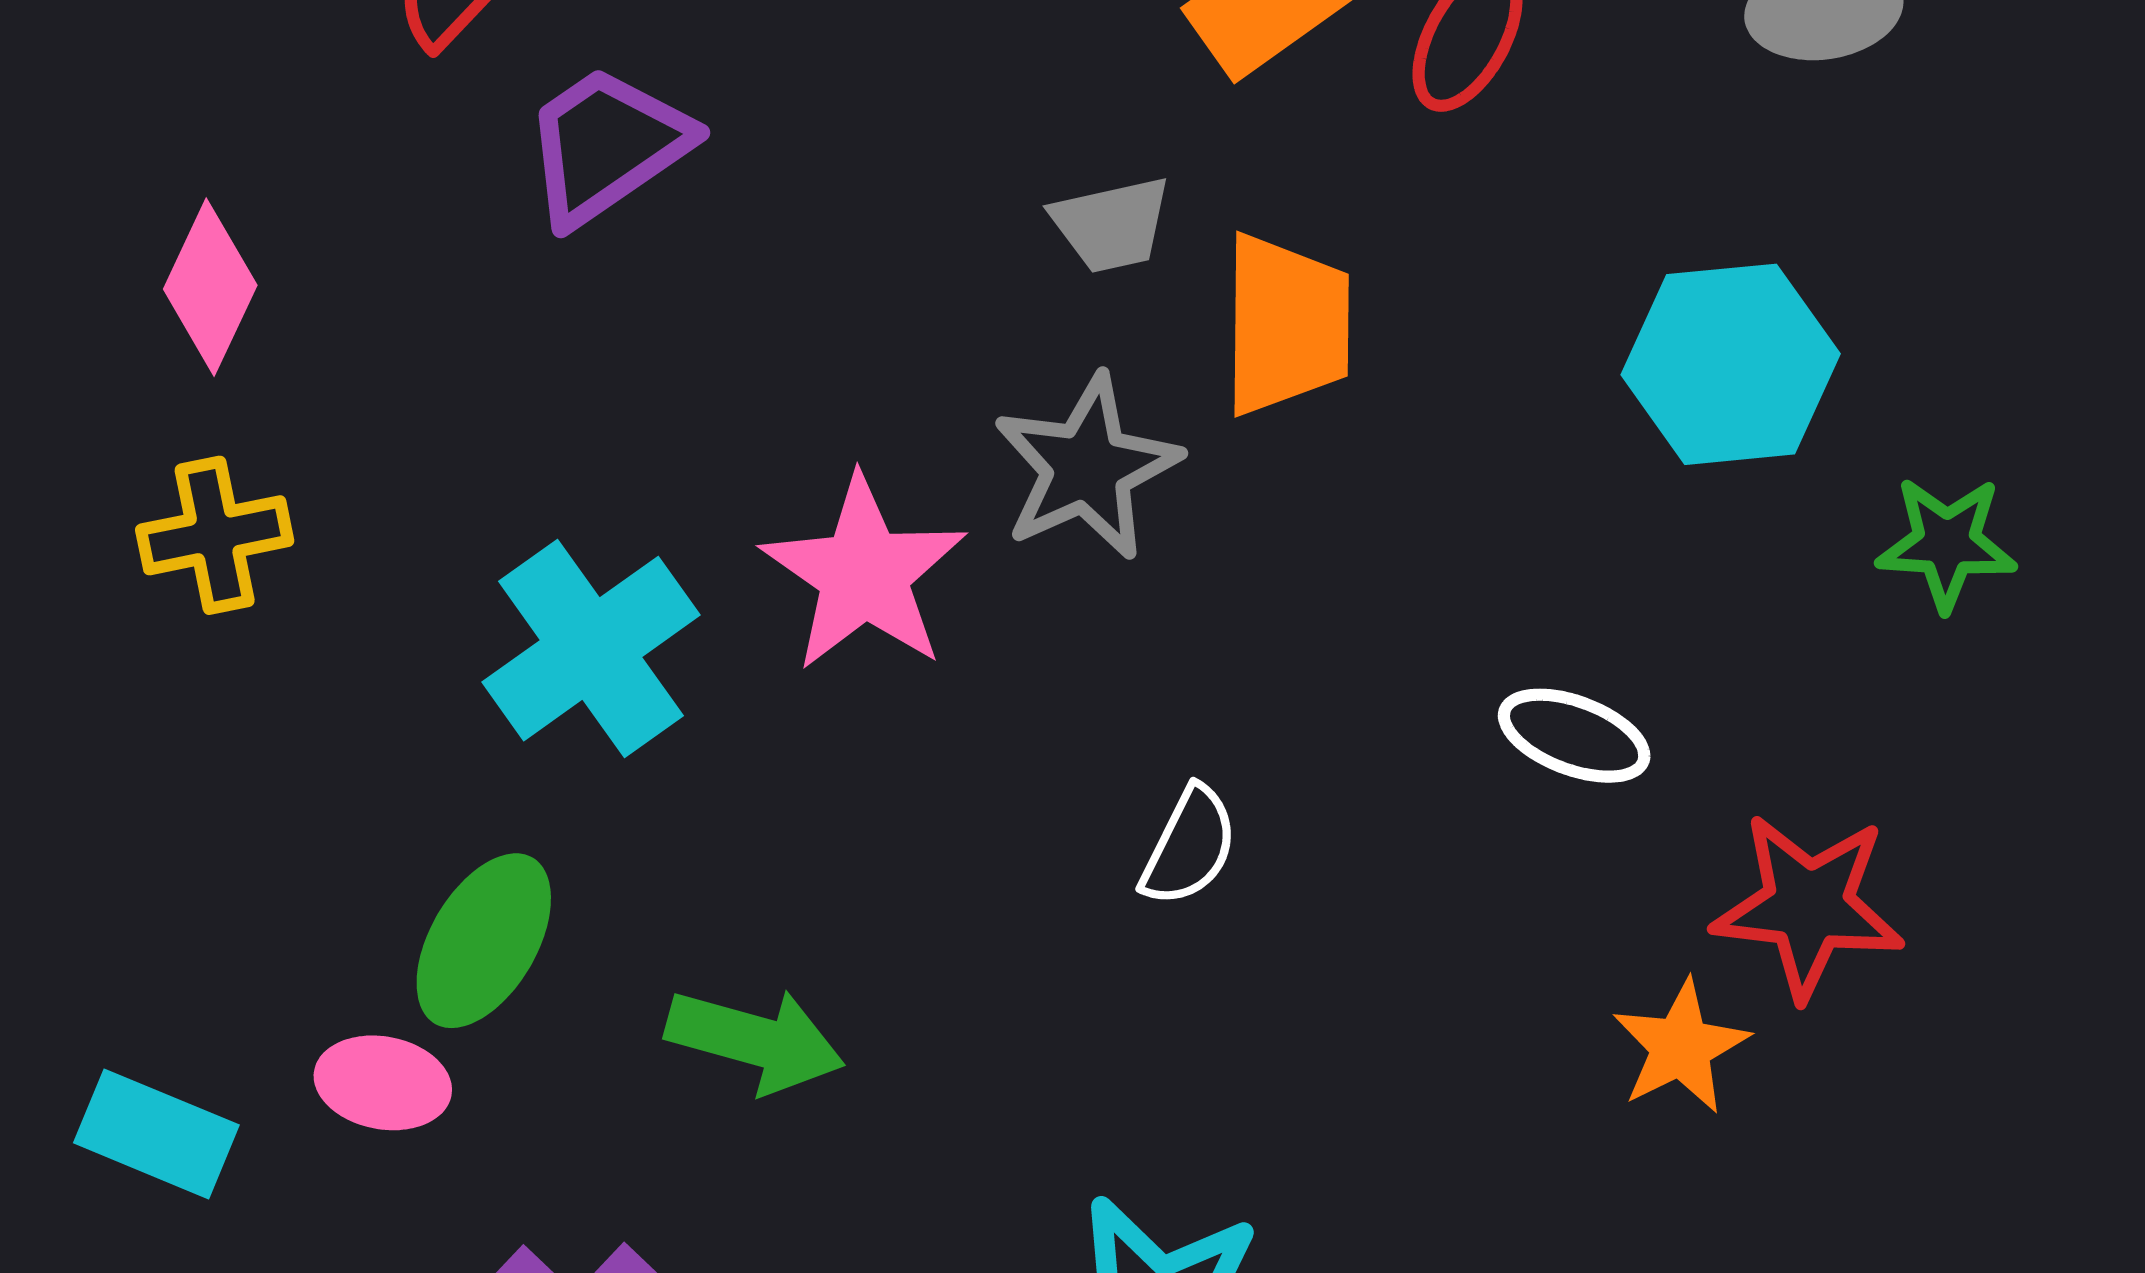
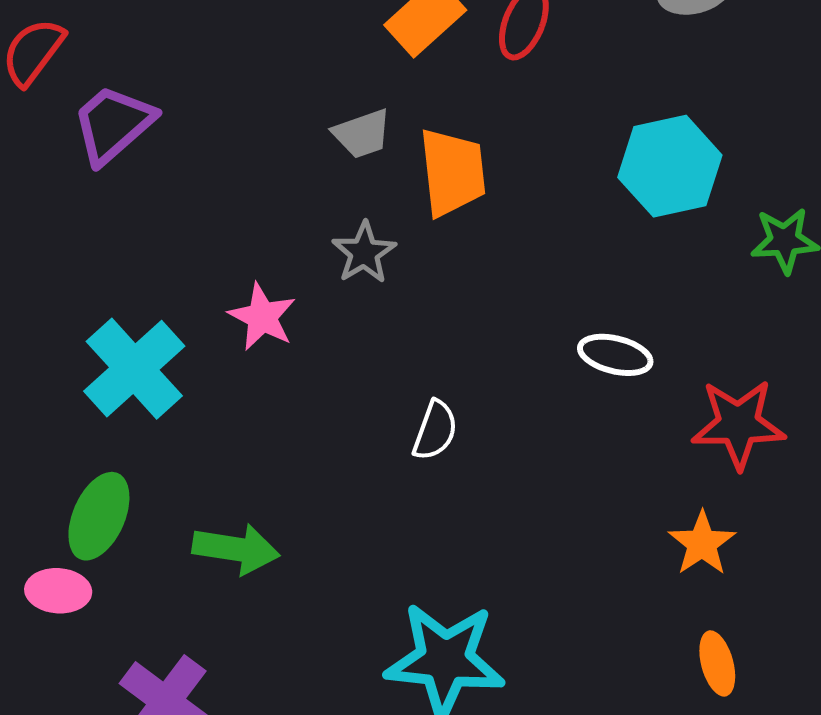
gray star: (1087, 467) -> (364, 253), size x0.7
pink star: (864, 574) -> (262, 317), size x0.7
orange star: (1681, 1047) -> (702, 543), moved

